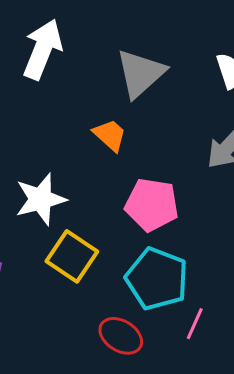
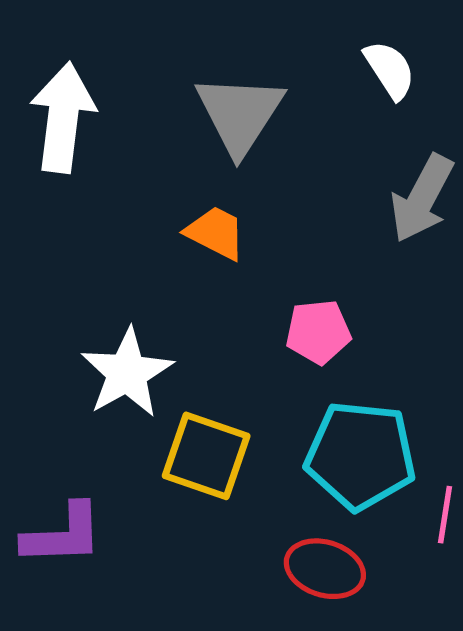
pink pentagon: (152, 205) -> (318, 332), size x0.7

